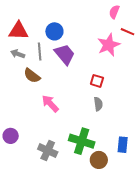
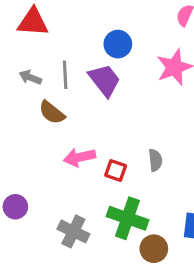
red triangle: (18, 31) -> (33, 22), moved
blue circle: (54, 31) -> (118, 44), moved
red square: (97, 81) -> (116, 171), moved
pink arrow: (50, 103) -> (79, 157), turned -60

